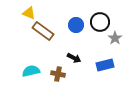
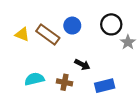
yellow triangle: (29, 13) -> (22, 34), moved
blue circle: (76, 25) -> (72, 26), moved
blue rectangle: (105, 65) -> (105, 86), moved

